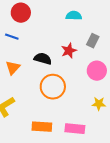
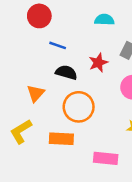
blue line: (12, 37) -> (58, 45), moved
orange triangle: (13, 68) -> (36, 93), moved
orange rectangle: (42, 127) -> (61, 139), moved

